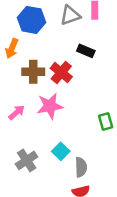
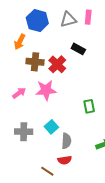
gray cross: (27, 160) -> (24, 132), turned 30

